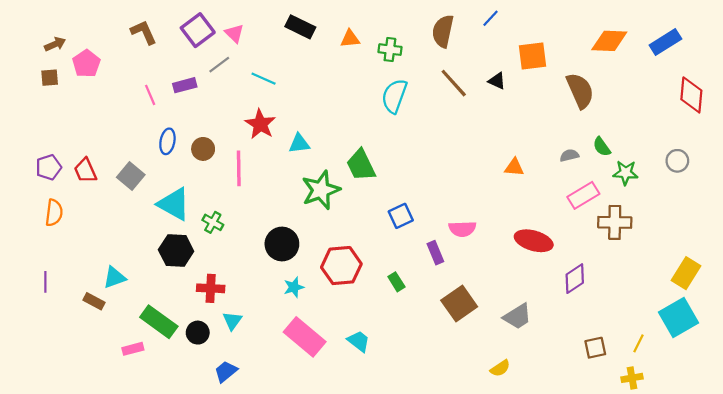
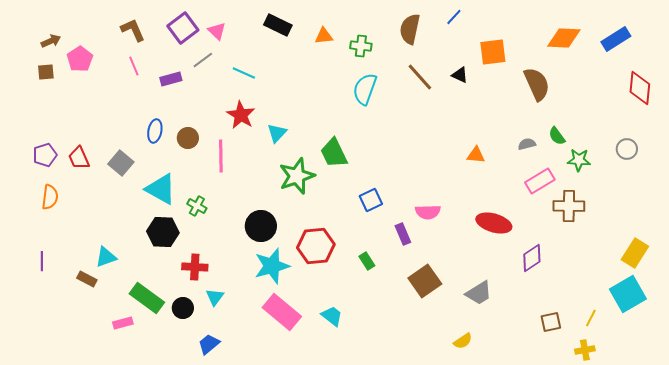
pink line: (150, 95) -> (134, 66), moved
cyan triangle: (299, 144) -> (277, 133), turned -40
cyan star: (294, 287) -> (272, 266), size x1.8

